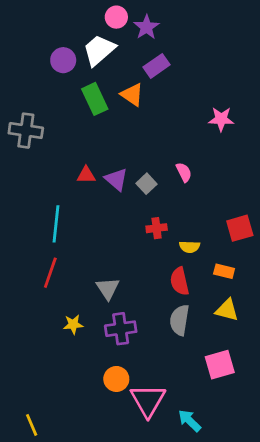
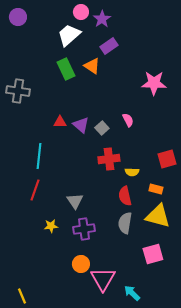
purple circle: (63, 60) -> (18, 17), moved
pink star: (221, 119) -> (154, 83), size x1.4
red cross: (157, 228) -> (109, 159), size x1.5
yellow triangle: (227, 310) -> (158, 216), size x1.5

